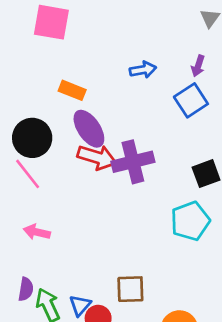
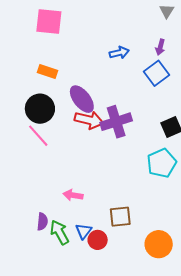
orange rectangle: (72, 90) -> (48, 72), moved
pink arrow: (37, 232) -> (73, 195), moved

